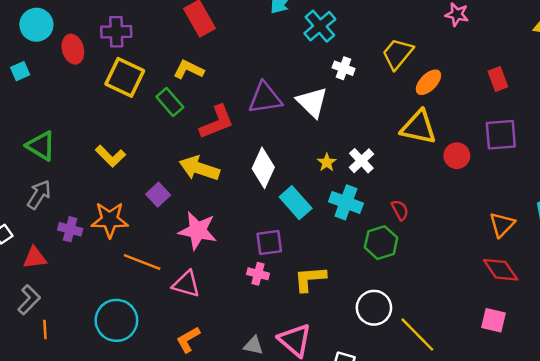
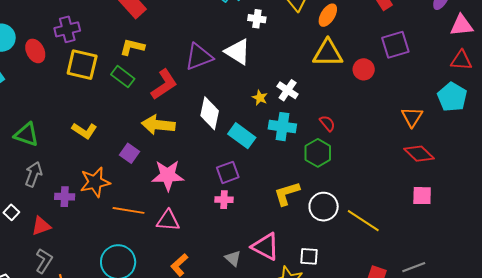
yellow L-shape: (310, 279) -> (287, 193), moved
gray triangle: (253, 346) -> (233, 258), turned 42

